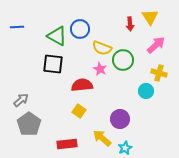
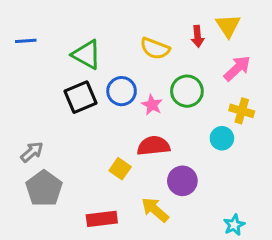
blue circle: (80, 29) -> (122, 91), moved
yellow semicircle: (102, 48) -> (155, 49), moved
black square: (53, 64) -> (80, 97), turned -30
red semicircle: (82, 85) -> (153, 146), moved
cyan star: (125, 148) -> (234, 225), moved

